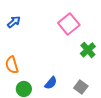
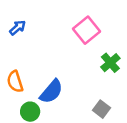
blue semicircle: (51, 83) -> (51, 92), moved, size x1.5

